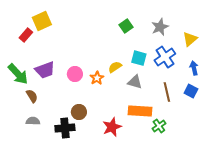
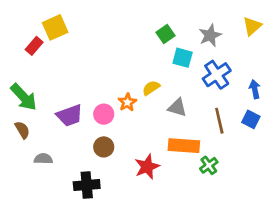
yellow triangle: (190, 39) -> (252, 26), moved
cyan square: (139, 58) -> (183, 58), moved
purple trapezoid: (45, 70) -> (70, 115), moved
pink circle: (75, 74) -> (104, 114), moved
brown semicircle: (32, 96) -> (22, 130), moved
black cross: (65, 128) -> (87, 185), moved

